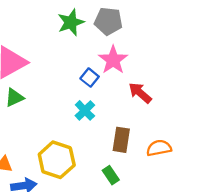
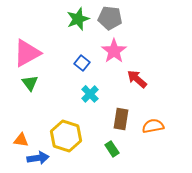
blue square: (90, 78) -> (82, 63), moved
green triangle: (14, 97) -> (30, 83), turned -42

